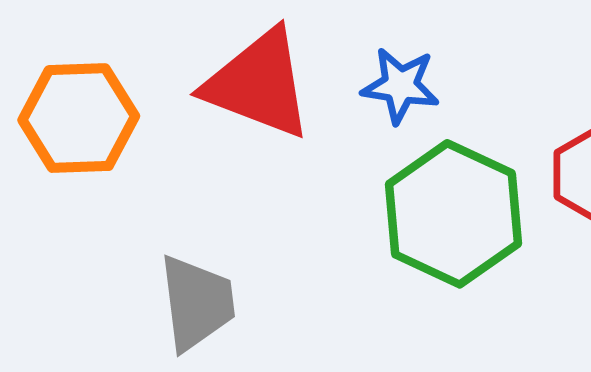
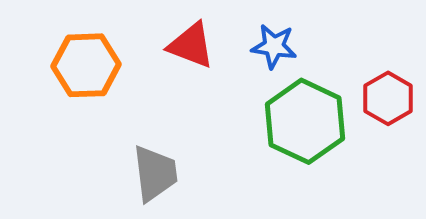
red triangle: (258, 84) -> (191, 45), size x0.7

